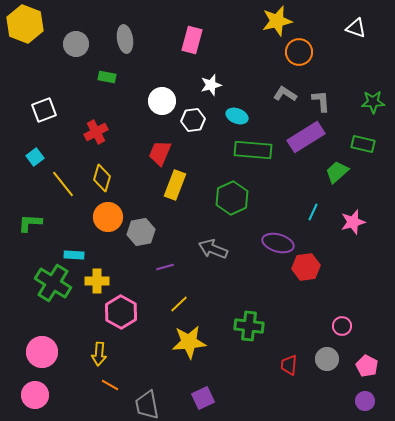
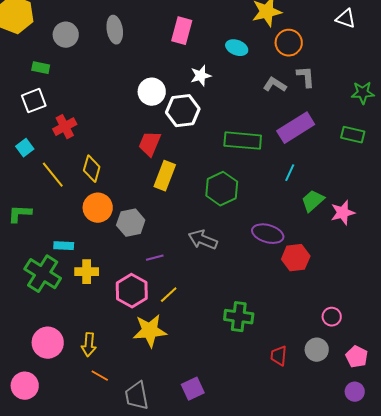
green rectangle: (107, 77) -> (41, 68), moved
gray L-shape: (321, 101) -> (306, 77), moved
cyan ellipse: (237, 116) -> (237, 48), moved
white hexagon: (193, 120) -> (183, 111), size x1.4
red cross: (96, 132) -> (65, 127), moved
green trapezoid: (337, 172) -> (313, 201), moved
cyan line: (313, 212) -> (290, 173), moved
pink hexagon: (121, 312) -> (132, 291), moved
yellow star: (189, 342) -> (150, 331), moved
pink circle: (42, 352) -> (48, 343), moved

